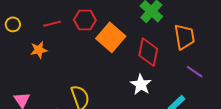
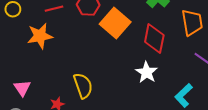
orange star: (39, 50) -> (40, 36), size x1.4

